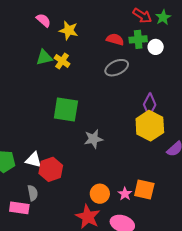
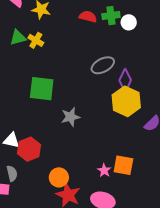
gray ellipse: (117, 68) -> (103, 65), moved
orange circle: (100, 194) -> (59, 177), moved

